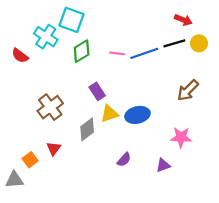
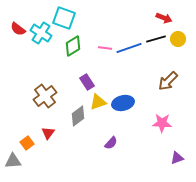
red semicircle: (20, 56) -> (18, 29), moved
purple triangle: (163, 165) -> (177, 158), moved

